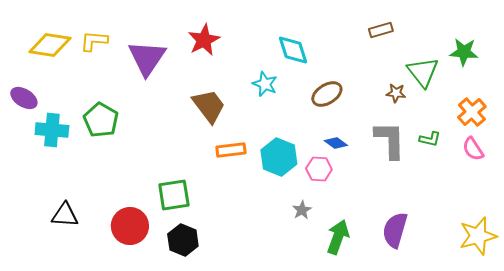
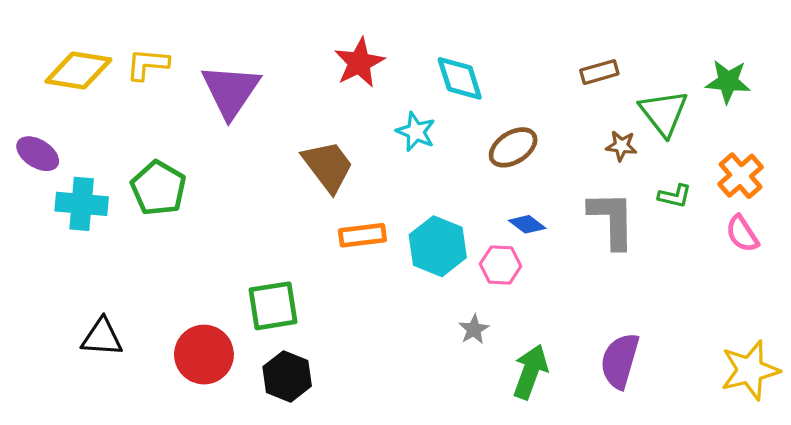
brown rectangle: (381, 30) -> (599, 72), moved
red star: (204, 40) -> (359, 63), moved
green L-shape: (430, 139) -> (675, 196), moved

